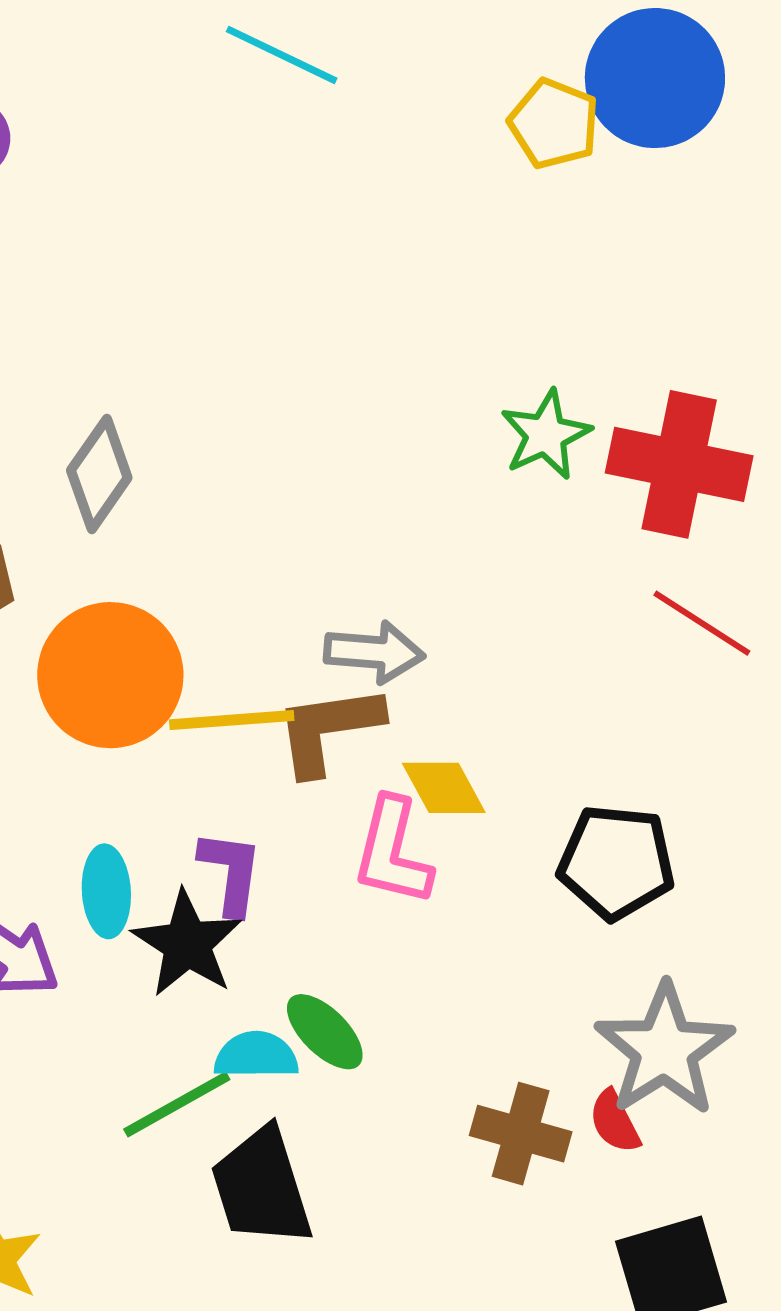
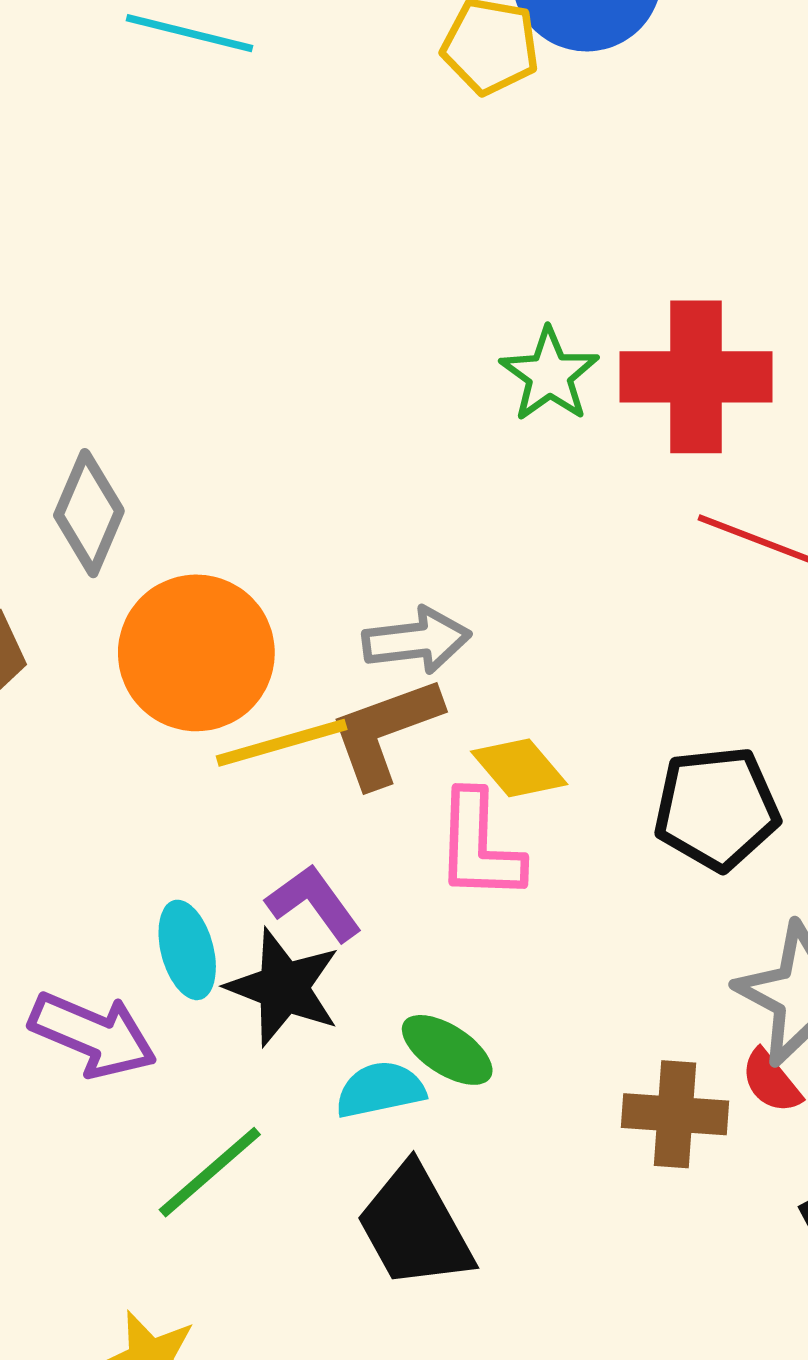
orange circle: (110, 675) -> (196, 653), moved
purple L-shape: (231, 872) -> (314, 903), turned -32
green line: (177, 1104) -> (210, 1172), moved

